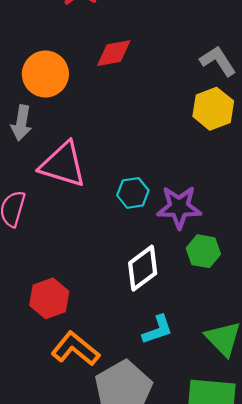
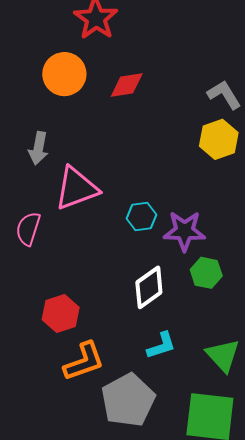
orange circle: (45, 74) -> (64, 74), moved
pink triangle: (63, 165) -> (76, 188), turned -39
orange L-shape: (75, 349) -> (84, 361), turned 120

